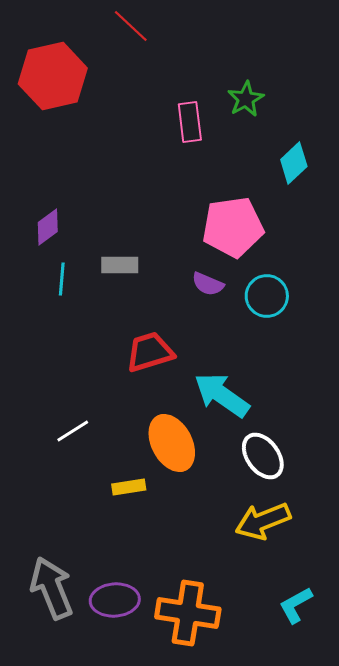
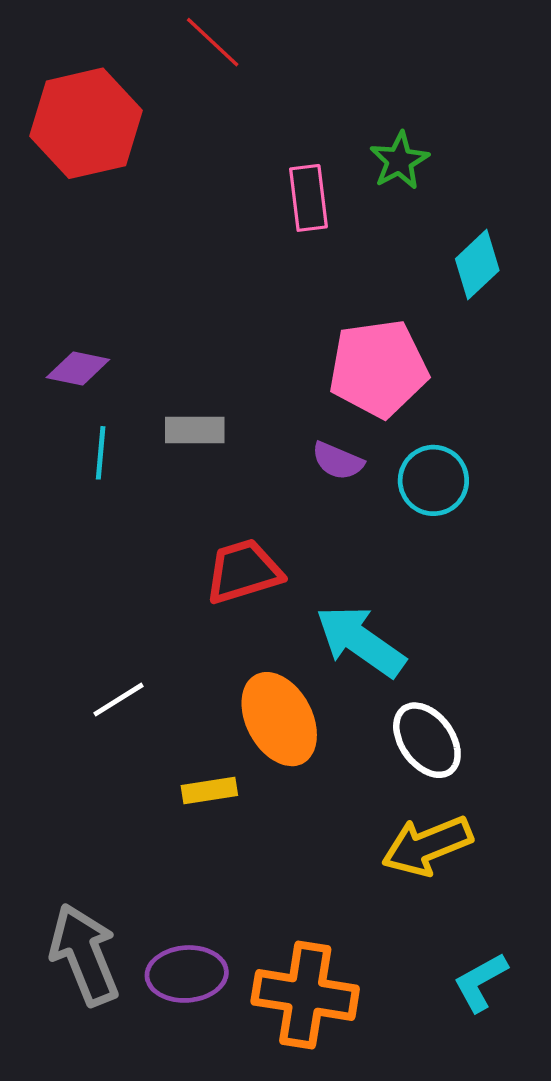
purple diamond: (48, 227) -> (78, 368), turned 48

